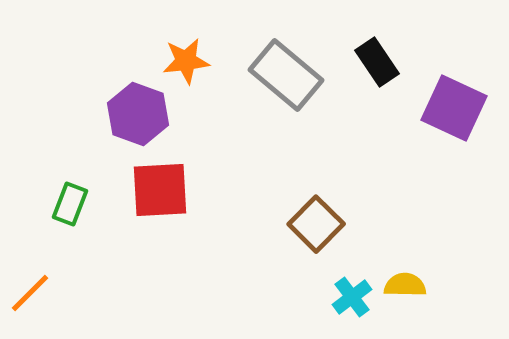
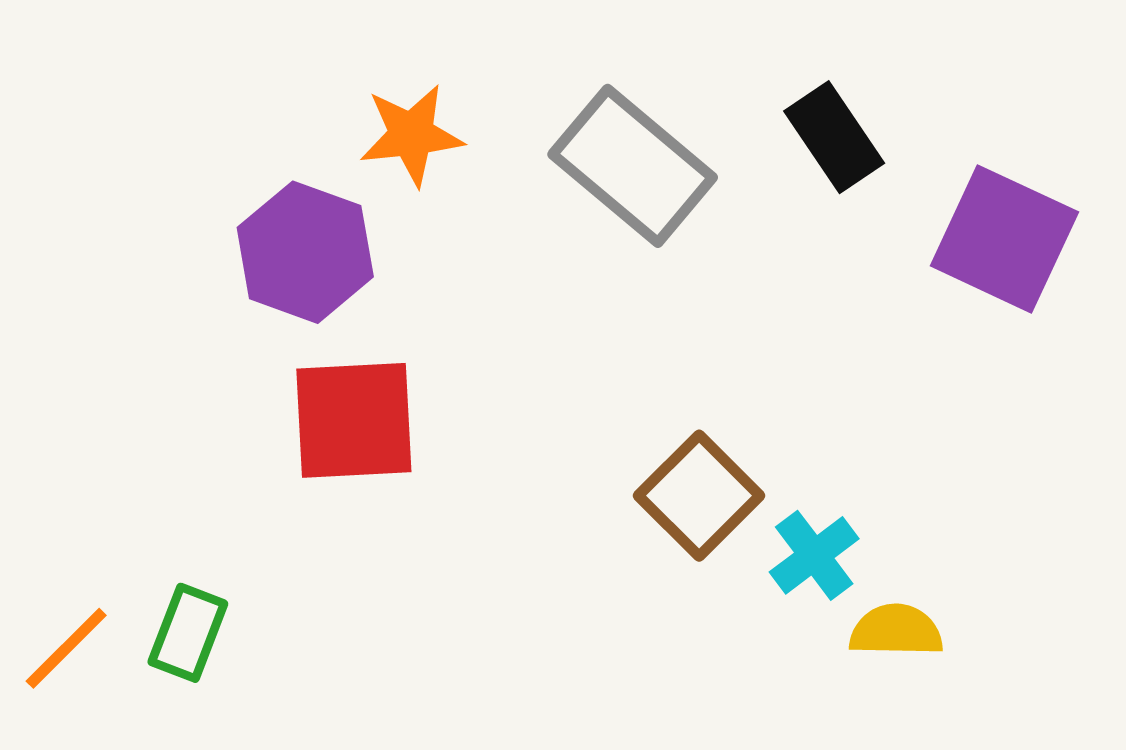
green rectangle: (70, 204) -> (188, 633), moved
cyan cross: (352, 297) -> (814, 555), moved

